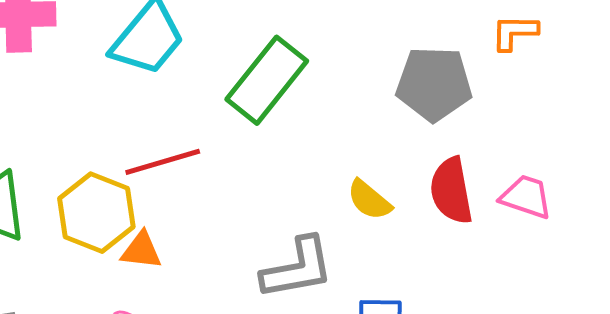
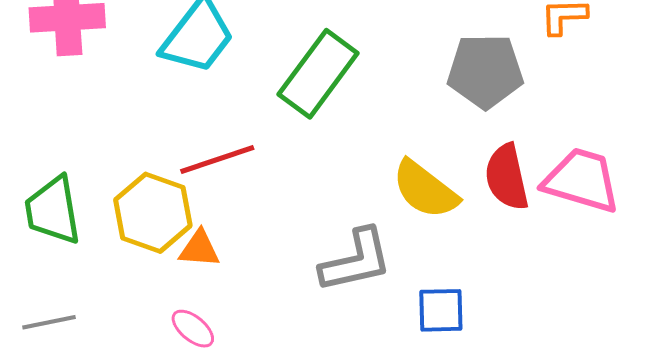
pink trapezoid: (526, 197) -> (582, 180), size x1.5
yellow semicircle: (369, 200) -> (425, 190), size x1.5

